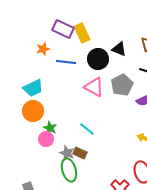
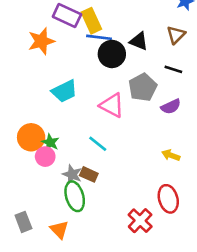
orange star: (43, 49) -> (41, 41), size x1.5
blue line: (66, 62) -> (99, 37), moved
pink triangle: (94, 87) -> (112, 105), moved
cyan trapezoid: (33, 88) -> (64, 91), moved
orange circle: (33, 111) -> (31, 137), moved

